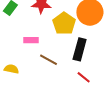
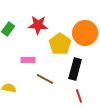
red line: (84, 77) -> (79, 96), turned 32

